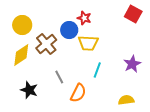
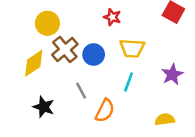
yellow circle: (22, 25) -> (47, 23), moved
blue circle: (69, 30) -> (94, 54), moved
yellow trapezoid: (88, 43) -> (132, 48), moved

